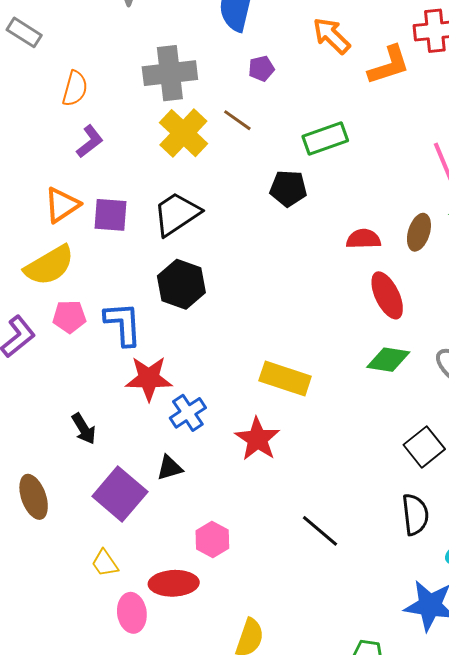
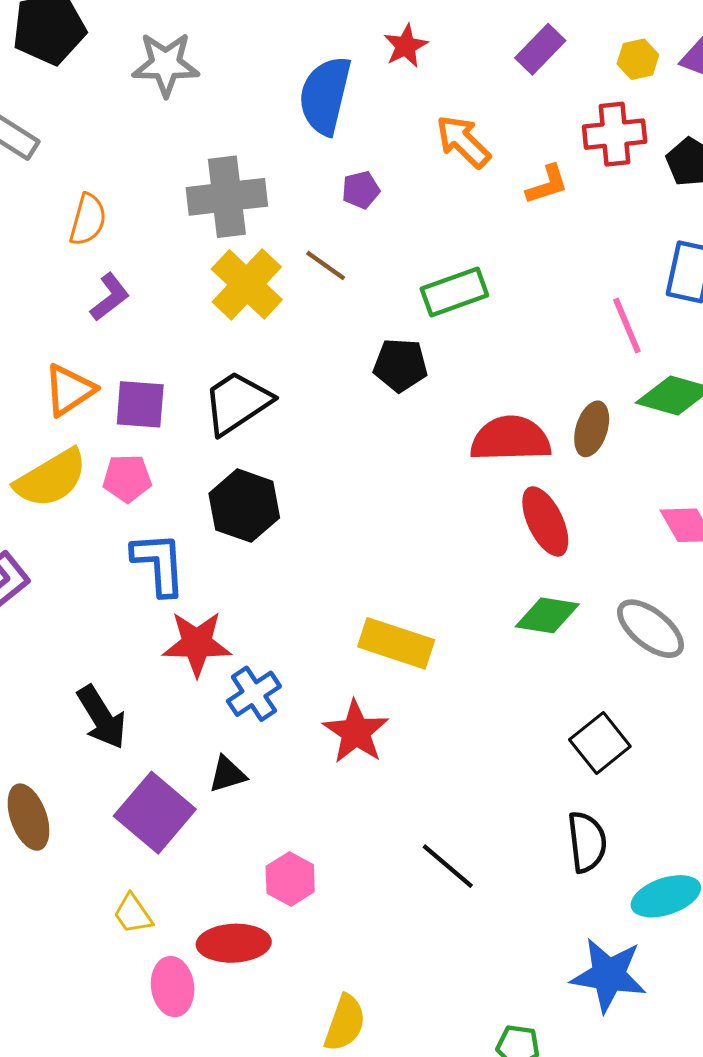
orange L-shape: (389, 65) -> (547, 184), size x0.7
red semicircle: (363, 239) -> (510, 439), size x1.6
pink pentagon: (69, 317) -> (127, 478), moved
black arrow: (84, 429) -> (102, 717), size x1.4

